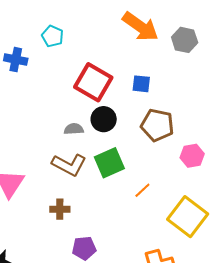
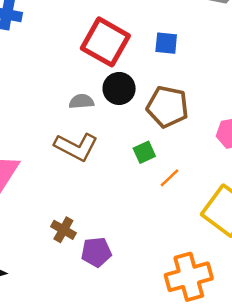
brown pentagon: (157, 125) -> (167, 107), moved
green square: (109, 163) -> (144, 152), moved, size x0.6
brown cross: (60, 209) -> (63, 230), moved, turned 30

